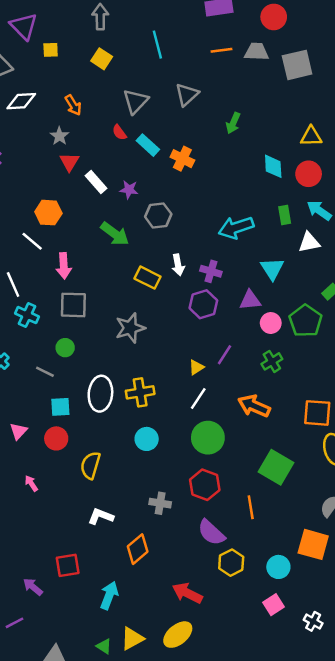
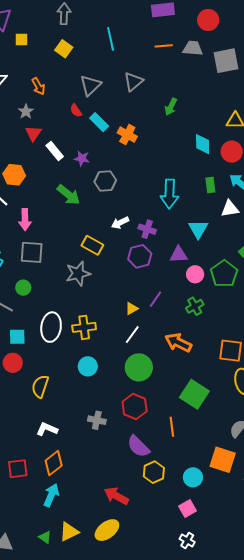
cyan arrow: (236, 228) -> (170, 194), turned -72
white arrow: (178, 265) -> (120, 223), turned 72
yellow rectangle: (148, 278) -> (92, 245), moved
orange diamond: (138, 549) -> (54, 463), moved
white cross: (313, 621) -> (187, 540), moved

